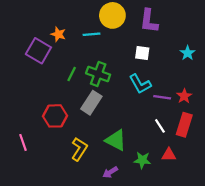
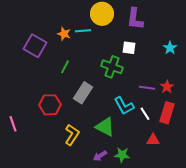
orange star: (58, 34) -> (64, 34), moved
green cross: (98, 74) -> (112, 67), moved
cyan L-shape: (140, 84) -> (124, 106), moved
pink line: (23, 142) -> (13, 124), moved
green star: (142, 160) -> (122, 155), moved

